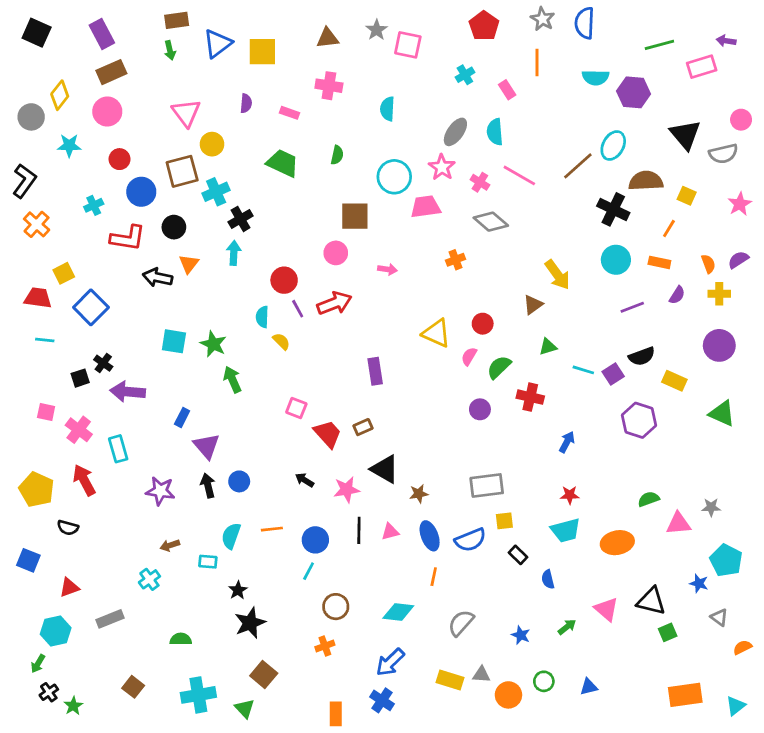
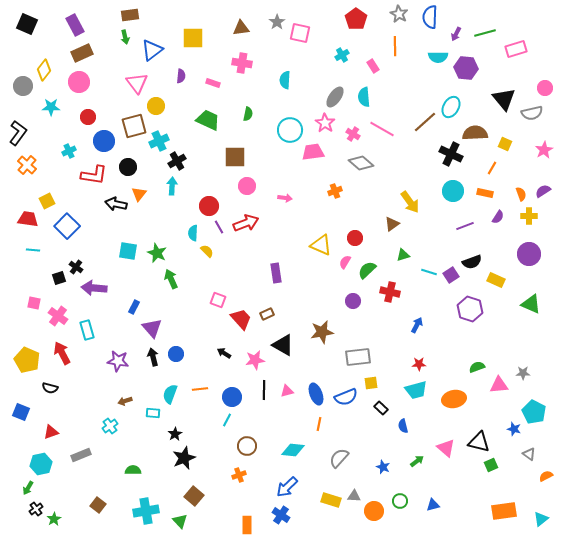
purple arrow: (726, 41) -> (456, 34), moved, turned -72
blue triangle: (217, 44) -> (152, 50), moved
brown square: (355, 216) -> (235, 157), moved
brown star: (419, 494) -> (322, 332), moved, size x1.6

